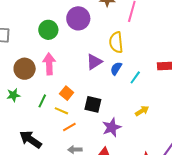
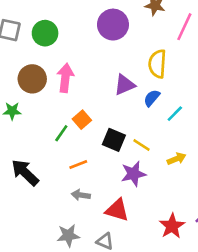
green circle: (48, 30) -> (45, 33), moved
green line: (42, 101) -> (61, 133), moved
yellow line: (61, 111) -> (141, 145), moved

